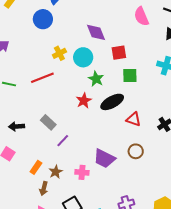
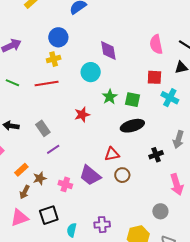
blue circle: (43, 19) -> (58, 37), moved
yellow cross: (59, 53) -> (54, 59), moved
red square: (119, 53) -> (154, 77), moved
green star: (96, 79) -> (110, 97), moved
black ellipse: (112, 102) -> (132, 126), moved
red triangle: (134, 119) -> (112, 154), moved, turned -42

